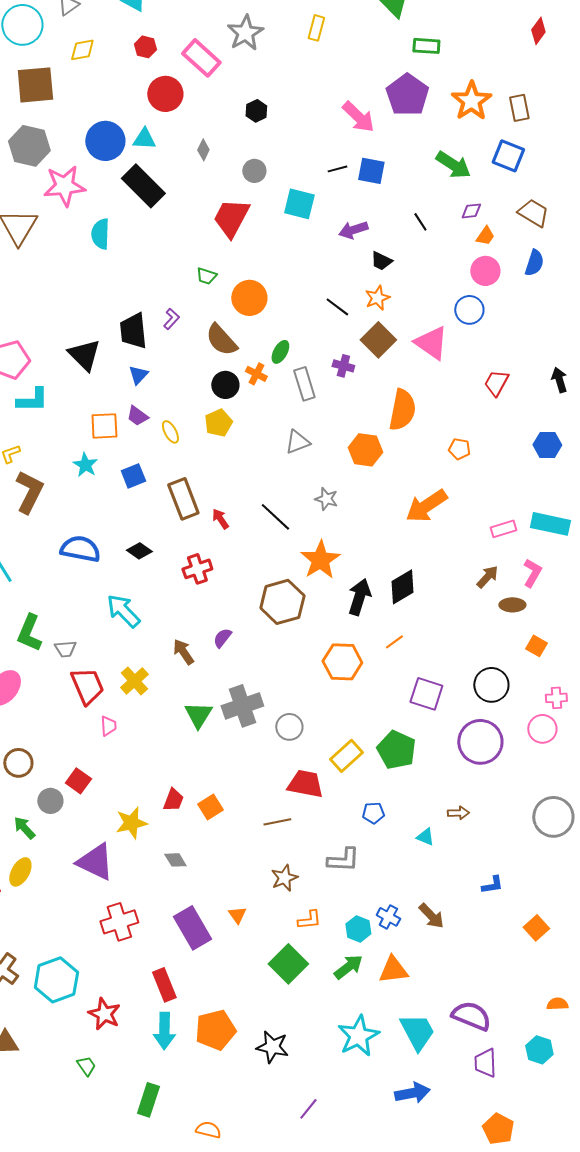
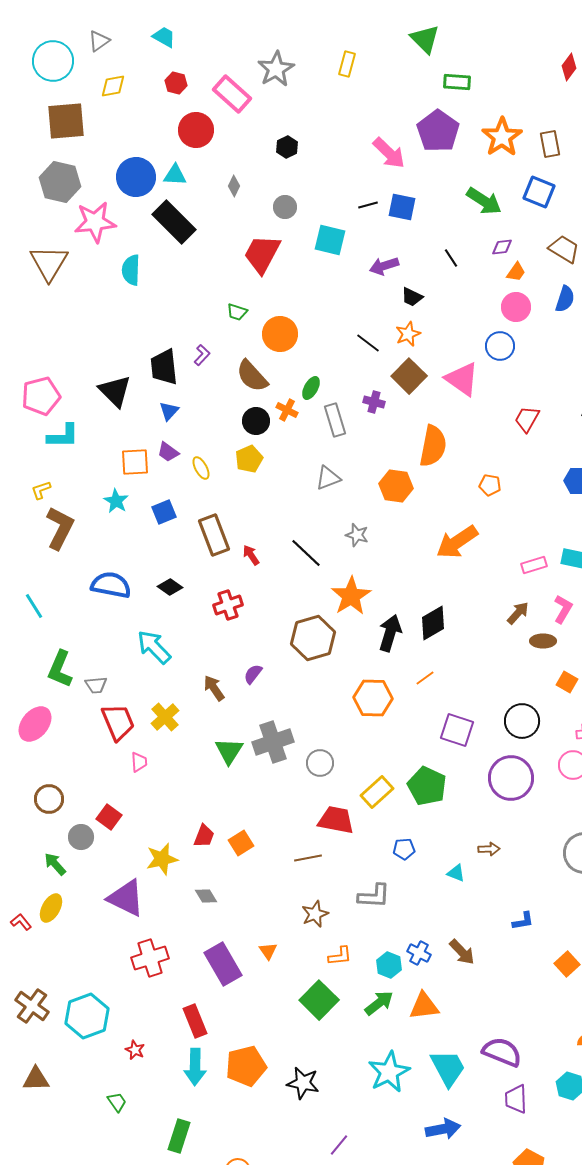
red star: (104, 1014) -> (135, 1050), size x0.6

